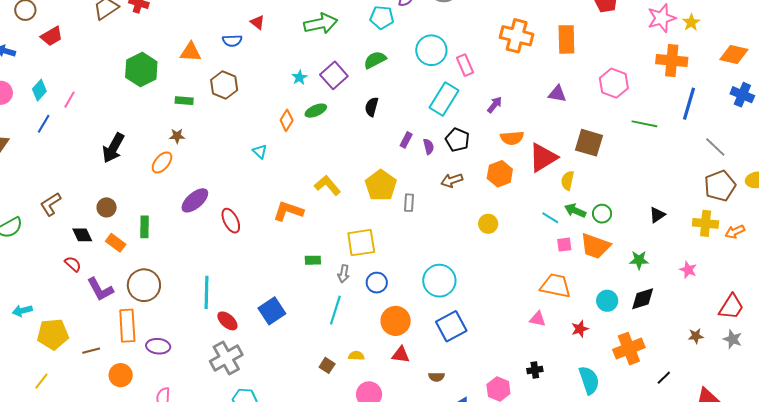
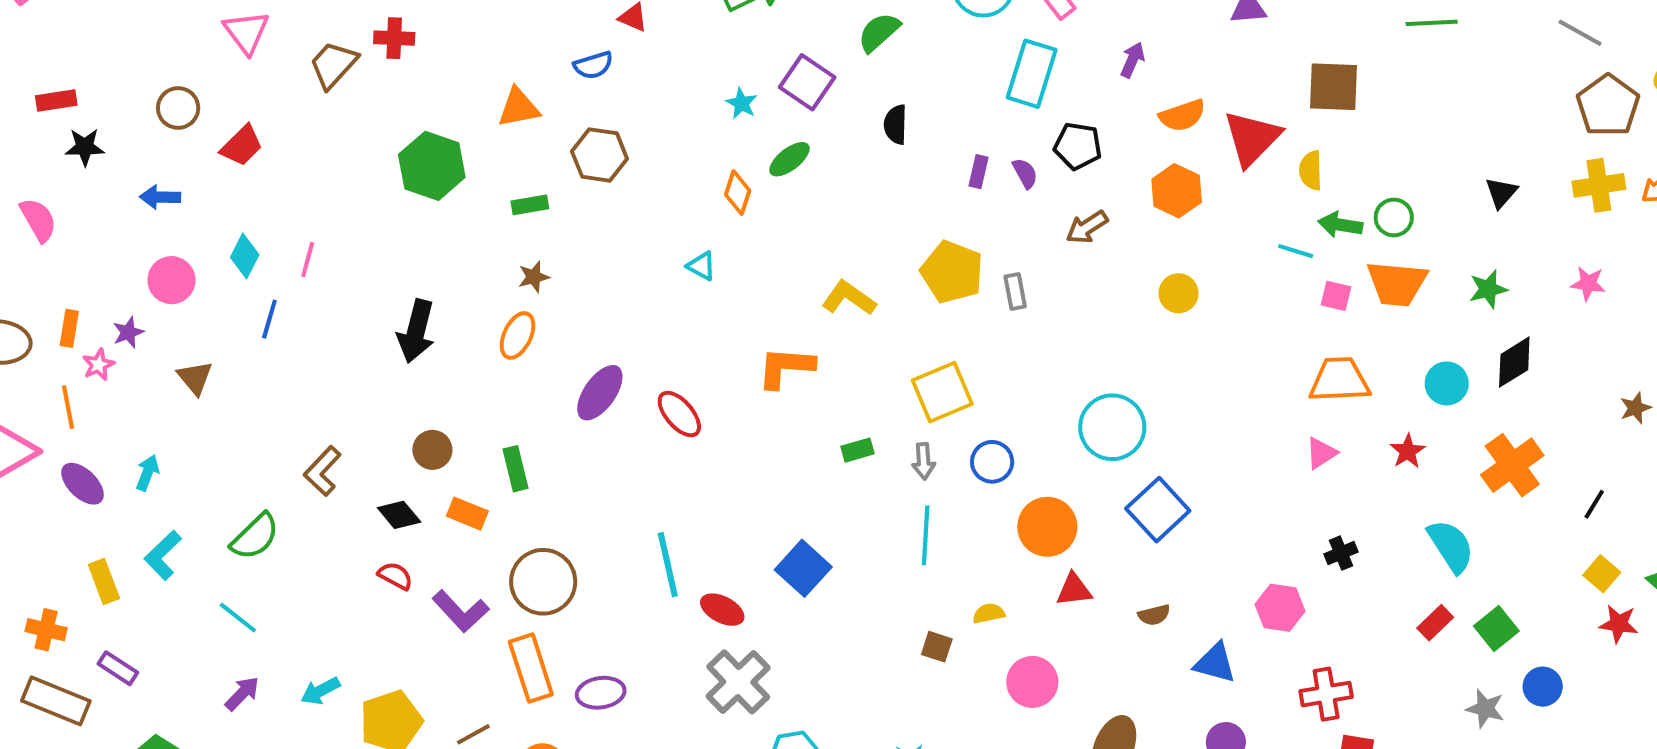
pink square: (564, 245) -> (1336, 296), turned 35
pink triangle: (538, 319) -> (1321, 453), turned -30

